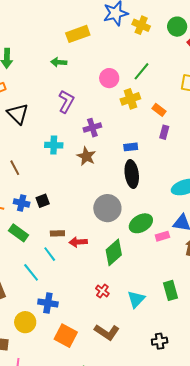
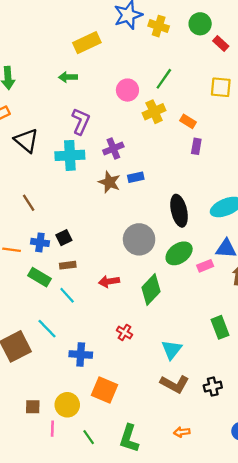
cyan cross: (54, 145) -> (70, 155), moved, size x1.4
blue rectangle: (131, 147) -> (136, 177), moved
black ellipse: (132, 174) -> (179, 211), moved
brown rectangle: (57, 233) -> (68, 265), moved
cyan line: (50, 254) -> (67, 295), moved
cyan line: (31, 272) -> (47, 329), moved
red cross: (102, 291) -> (124, 332), moved
cyan triangle: (136, 299) -> (172, 350), moved
yellow circle: (25, 322) -> (67, 405), moved
brown L-shape: (107, 332) -> (175, 384), moved

